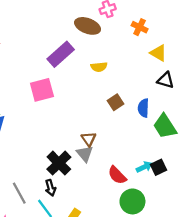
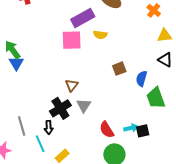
yellow triangle: (158, 53) -> (164, 35), turned -49
yellow semicircle: (99, 67) -> (100, 35), moved
pink square: (42, 90) -> (72, 40), moved
brown triangle: (89, 139) -> (72, 85), moved

